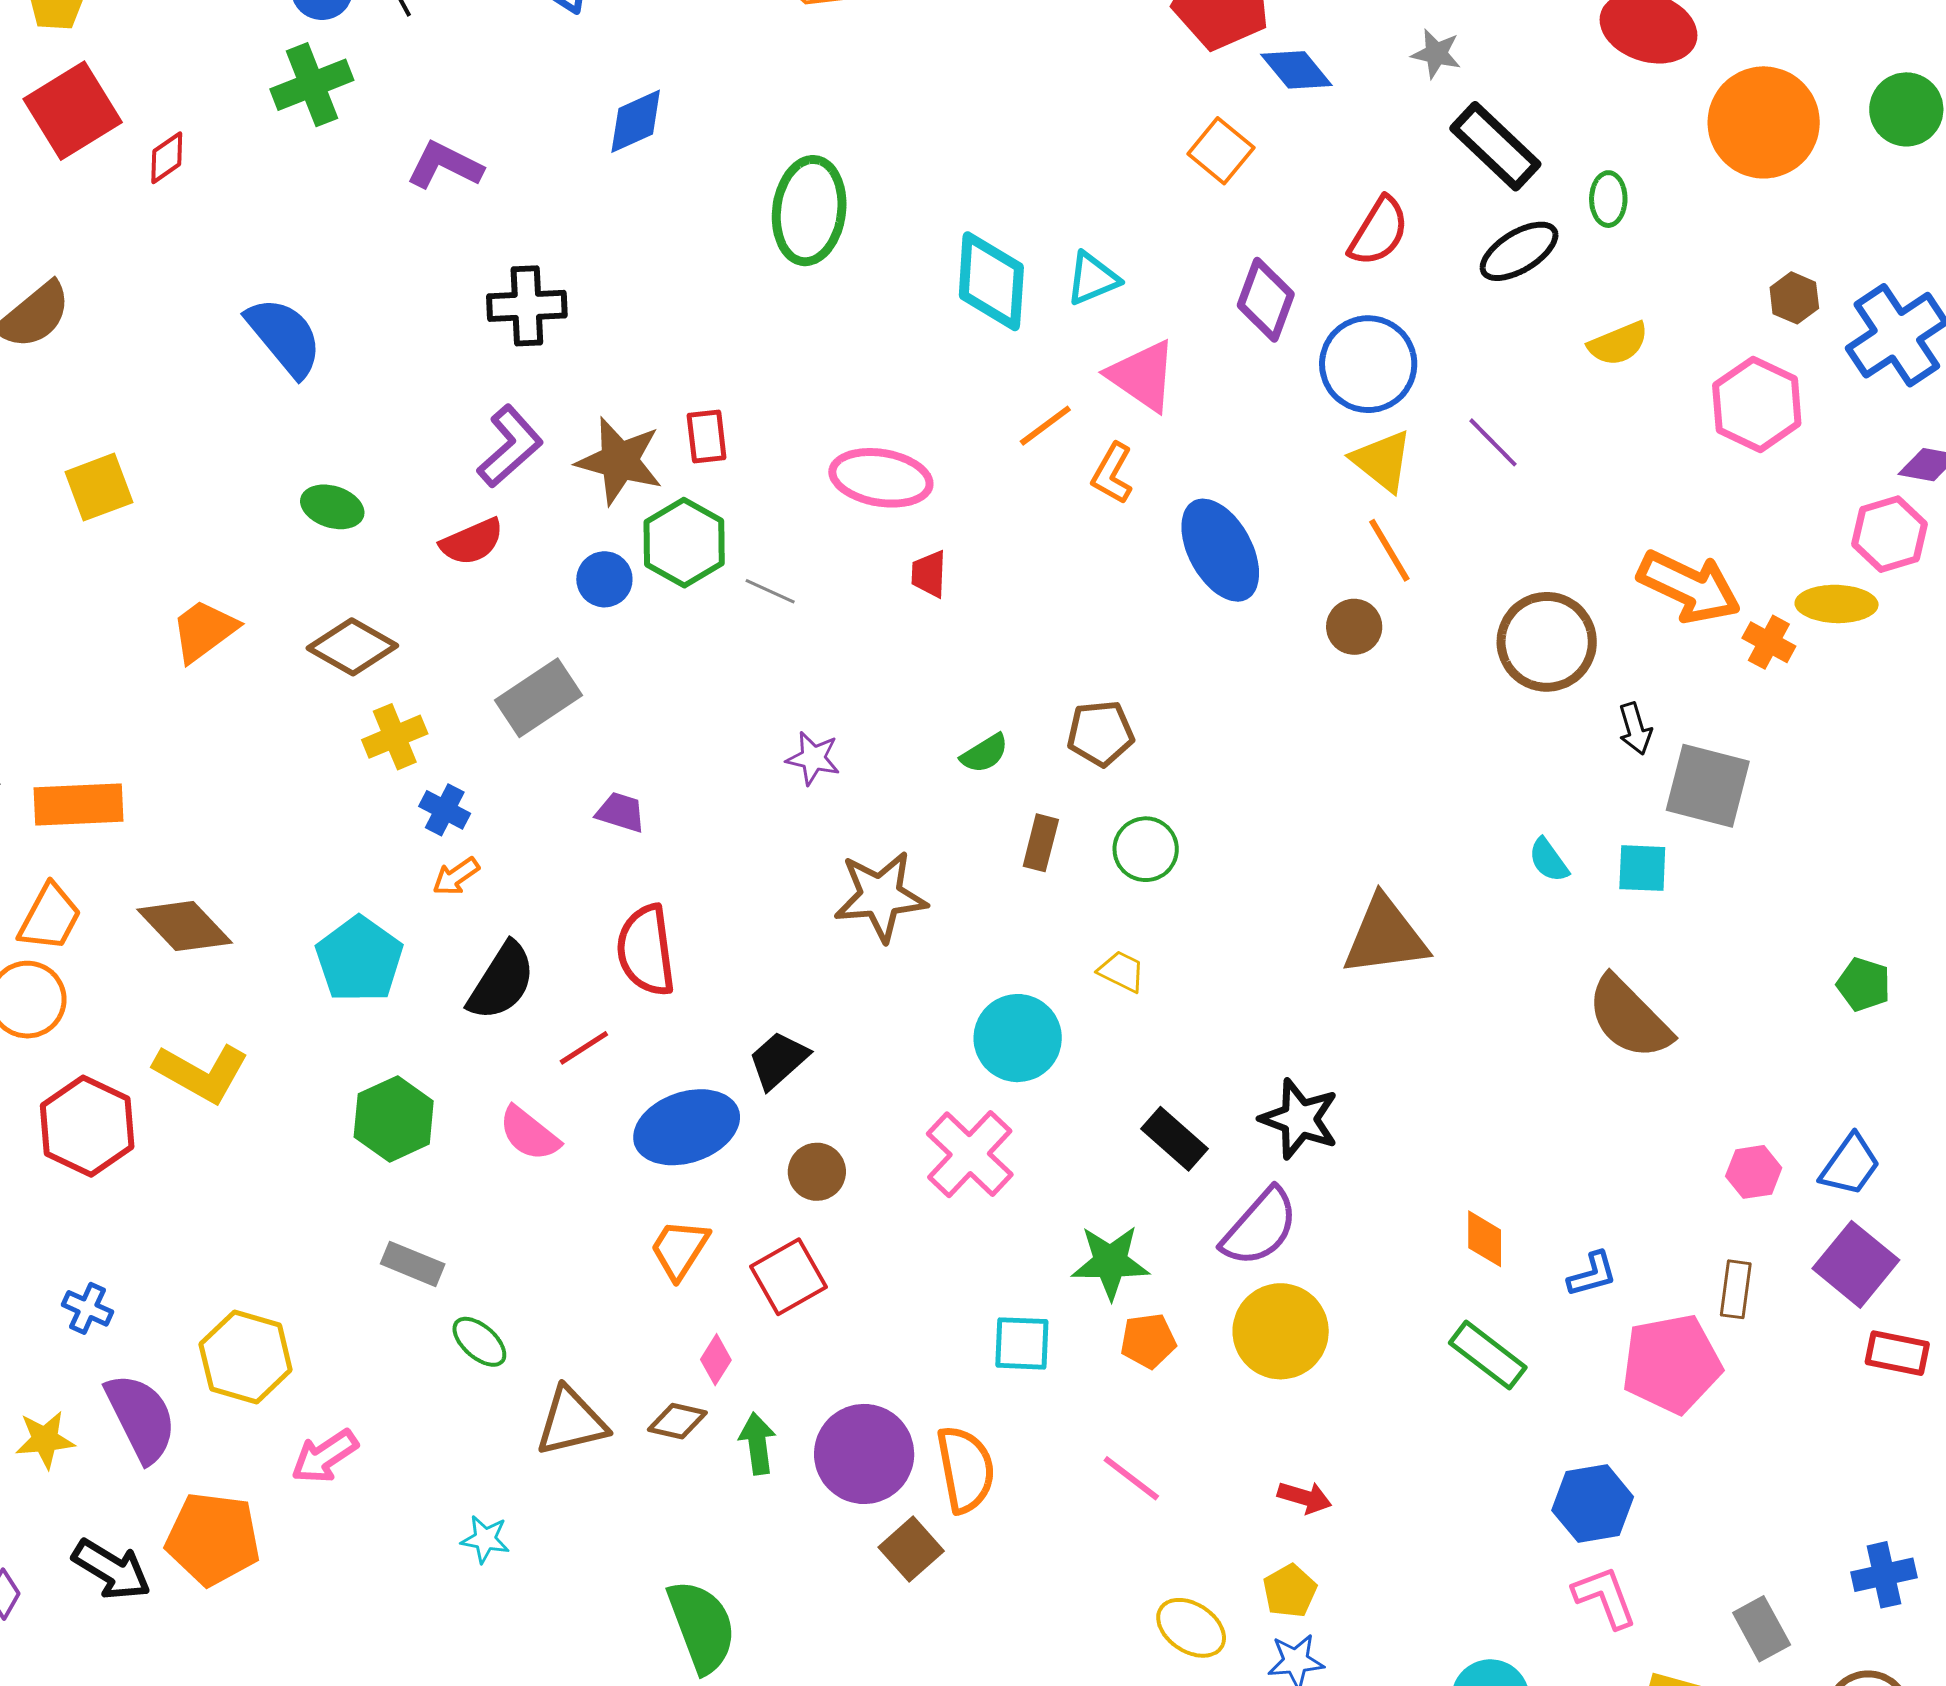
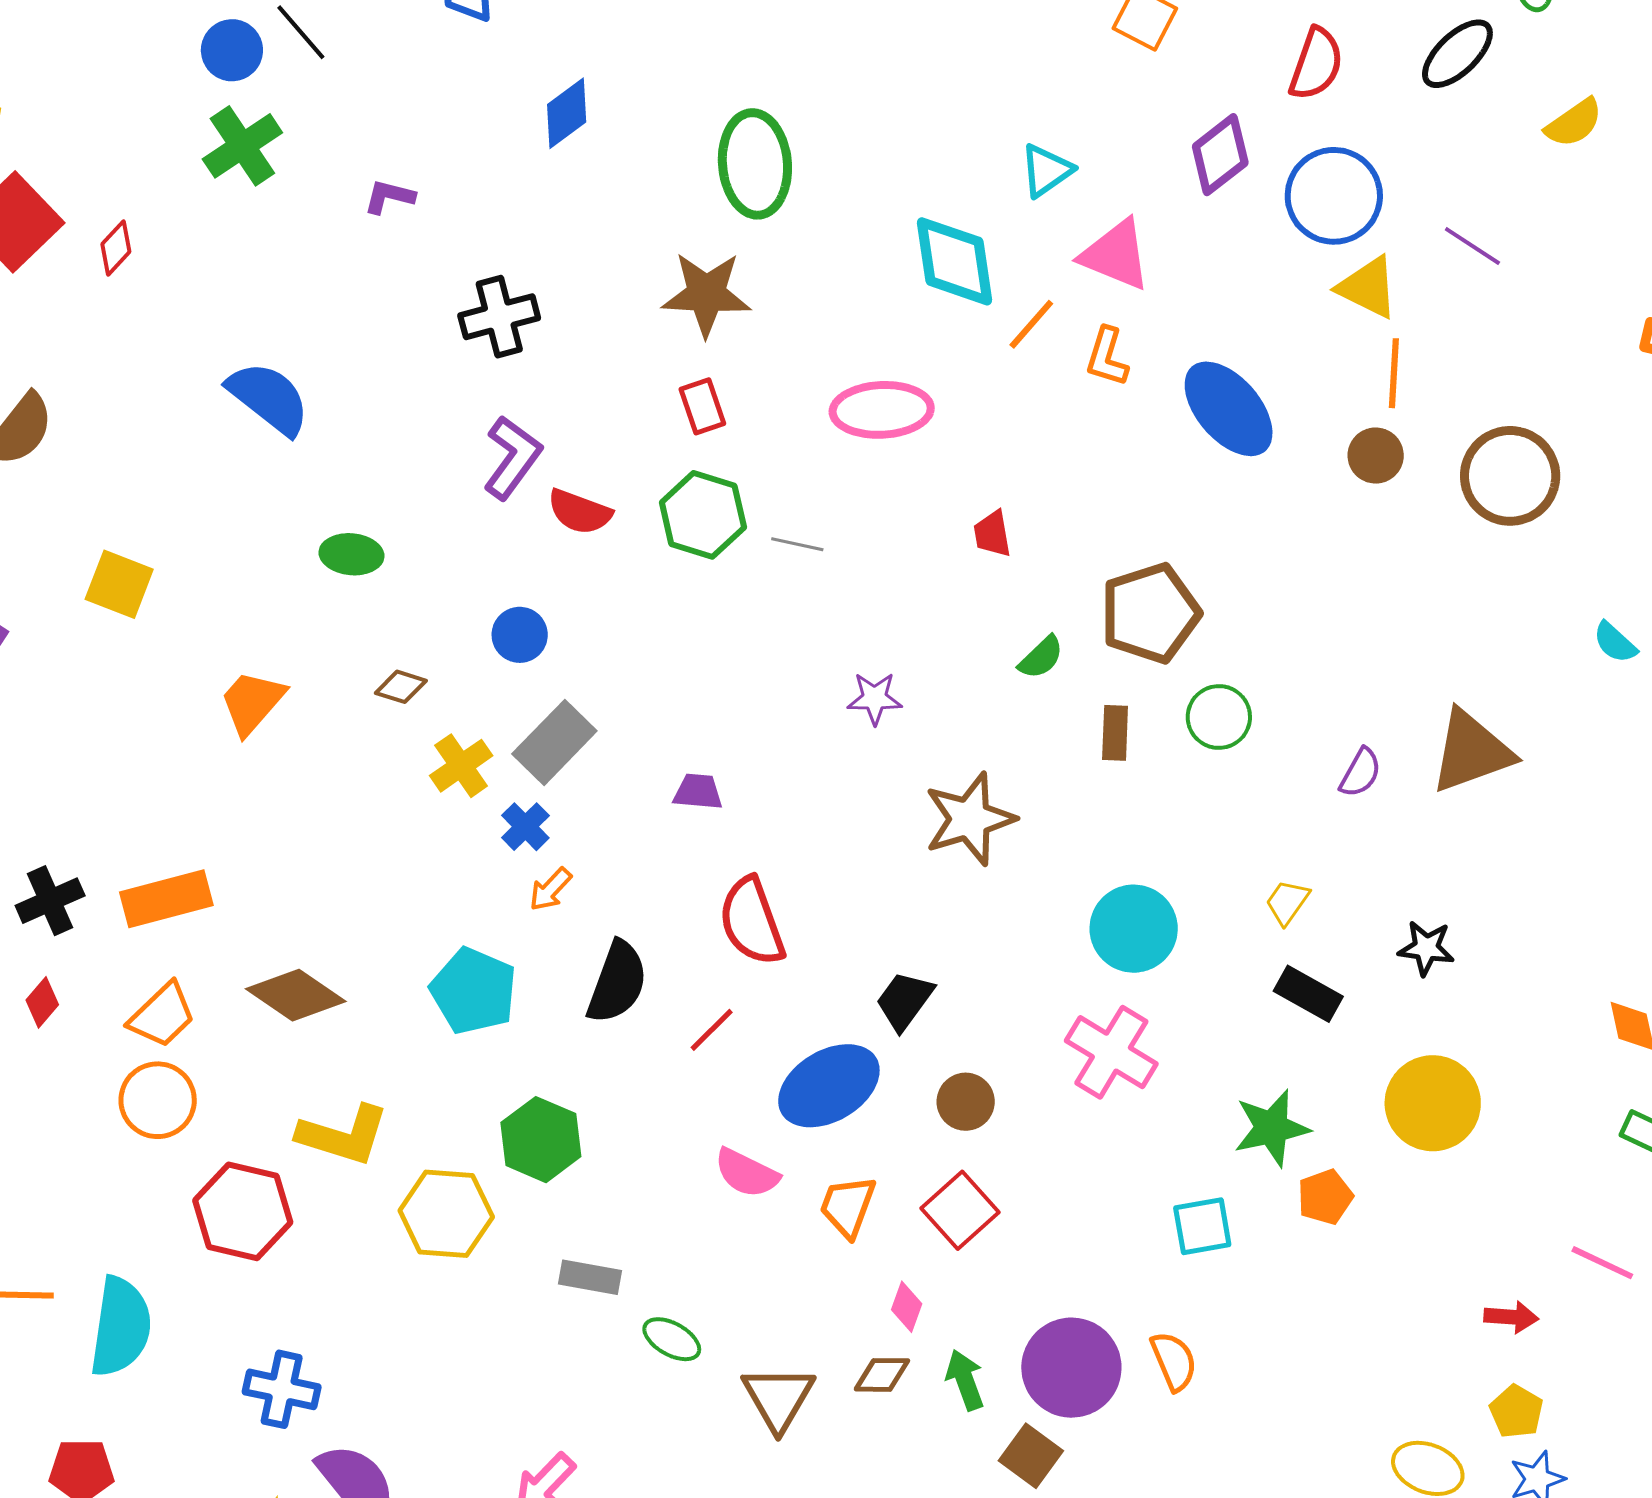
purple L-shape: (445, 165) -> (389, 197), size x0.7
cyan diamond: (991, 281) -> (954, 261), moved
purple diamond: (1266, 300) -> (1220, 155), turned 44
brown star: (619, 461) -> (706, 294), moved
yellow square: (99, 487) -> (119, 584), turned -36
red semicircle: (472, 542) -> (580, 512), moved, turned 56
orange line: (1389, 550) -> (1394, 373), turned 46
red trapezoid: (929, 574) -> (992, 534), moved
blue circle: (604, 579) -> (520, 635), moved
brown circle: (1547, 642) -> (1510, 476), moved
brown diamond: (352, 647) -> (401, 687), size x0.6
gray rectangle: (538, 698) -> (554, 742), moved
brown pentagon: (1100, 733) -> (1150, 613), size x1.5
blue cross: (445, 810) -> (525, 827), turned 30
orange trapezoid: (50, 917) -> (162, 1015), turned 30
yellow trapezoid: (1122, 971) -> (1287, 902), moved, turned -69
black star: (1299, 1119) -> (1426, 948), size x0.7
pink semicircle: (529, 1134) -> (747, 1173), moved
purple semicircle: (1260, 1227) -> (1360, 773), moved, size x0.6
blue cross: (87, 1308) -> (282, 1389), size x1.5
yellow circle: (1281, 1331) -> (1433, 1103), moved
yellow hexagon: (246, 1357) -> (446, 1214), moved
brown triangle: (571, 1422) -> (778, 1398), turned -34
orange semicircle: (966, 1469) -> (1174, 1361), size x0.7
pink line: (1131, 1478) -> (1602, 1263), moved
brown square: (911, 1549) -> (1031, 1456), moved

